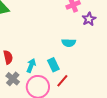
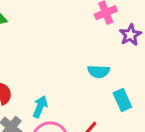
cyan rectangle: (53, 65) -> (122, 100), moved

